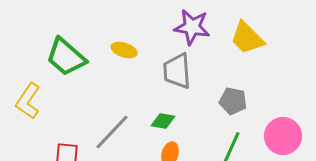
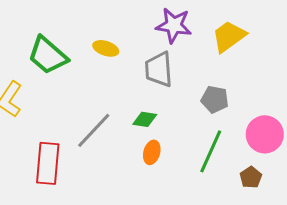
yellow trapezoid: (247, 38) -> (229, 36), turned 99

